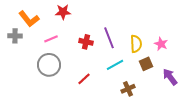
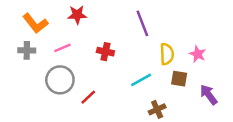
gray cross: (15, 36) -> (27, 50), moved
purple line: (109, 38) -> (142, 23), moved
brown square: (146, 64) -> (179, 79), turned 32
red line: (84, 79) -> (88, 97), moved

